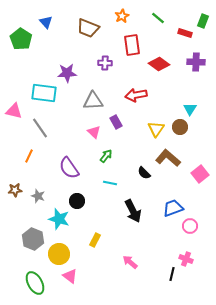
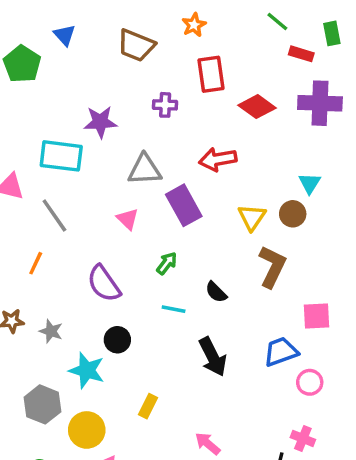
green line: (158, 18) -> (277, 21), moved
green rectangle: (203, 21) -> (332, 33), turned -32
purple cross: (196, 62) -> (320, 103), size x1.4
purple rectangle: (116, 122) -> (184, 205), size x1.6
pink triangle: (94, 132) -> (128, 219), moved
brown L-shape: (168, 158) -> (272, 267), turned 75
black semicircle: (144, 173) -> (216, 292), moved
pink square: (200, 174) -> (317, 316), moved, turned 36

